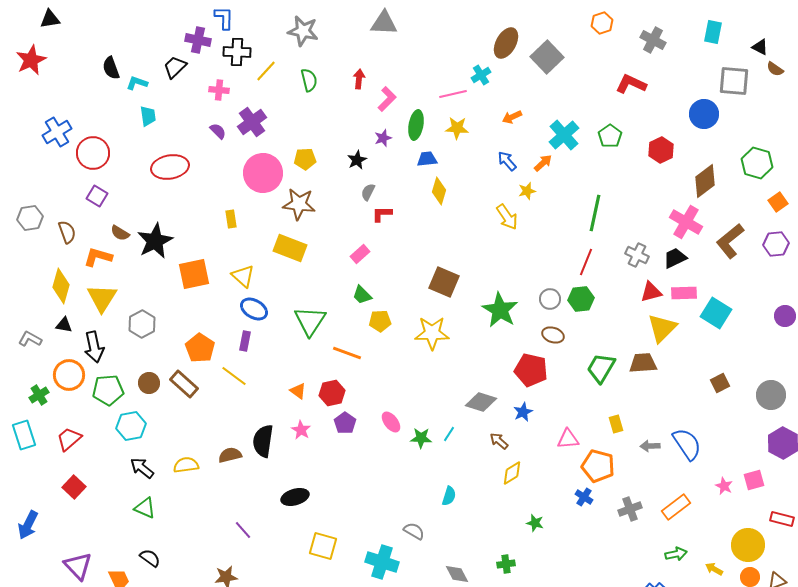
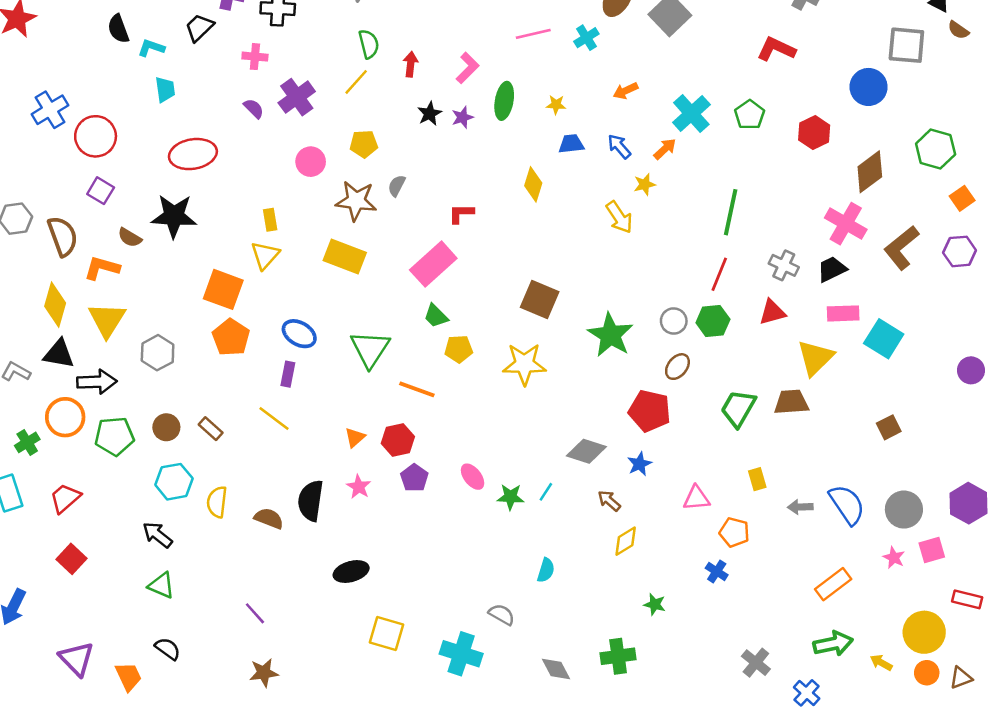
yellow line: (266, 71) -> (356, 82), moved
red arrow: (359, 79) -> (411, 64), moved
pink line: (453, 94) -> (533, 34), moved
yellow star: (457, 128) -> (556, 105), size x0.7
blue trapezoid: (427, 159) -> (571, 144), moved
black star: (357, 160) -> (430, 114), moved
pink circle: (263, 173) -> (311, 162), size x0.6
gray semicircle: (368, 192) -> (397, 186), moved
brown semicircle: (67, 232) -> (63, 236), size x1.4
black star: (155, 241) -> (174, 216), moved, turned 30
pink rectangle: (360, 254) -> (433, 264), size x1.8
orange square: (194, 274) -> (223, 289), turned 32
yellow triangle: (243, 276) -> (265, 255), moved, turned 30
red triangle: (651, 292) -> (772, 312), moved
purple circle: (785, 316) -> (971, 370), moved
black triangle: (64, 325) -> (59, 354), size x1.5
brown ellipse: (553, 335) -> (677, 367), turned -70
black arrow: (94, 347) -> (97, 382), turned -80
orange pentagon: (200, 348) -> (231, 337), moved
brown rectangle: (184, 384) -> (211, 429), size x0.7
orange triangle: (298, 391) -> (355, 437), turned 42
gray circle: (771, 395) -> (904, 510), moved
cyan hexagon: (131, 426) -> (174, 482), moved
brown semicircle: (230, 455) -> (269, 518), turned 35
yellow semicircle: (186, 465) -> (217, 502), moved, turned -75
orange pentagon: (598, 466) -> (734, 532), size x0.7
gray cross: (630, 509) -> (756, 663), moved, turned -30
purple line: (243, 530) -> (255, 613), moved
green arrow: (676, 554) -> (833, 644), size x1.4
green cross: (506, 564) -> (618, 656), size x1.5

